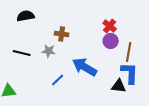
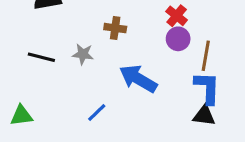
brown cross: (62, 34) -> (115, 28), moved
blue line: (58, 80) -> (97, 112), moved
black triangle: (119, 86) -> (204, 116), moved

